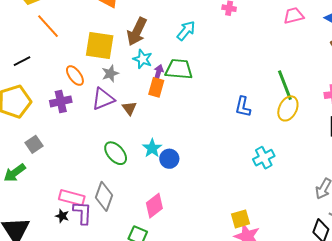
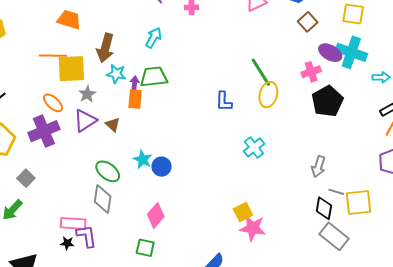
orange line: (48, 26) -> (53, 56), moved, turned -36
purple cross: (61, 101) -> (44, 131), size x1.4
gray diamond: (104, 196) -> (103, 199), moved

